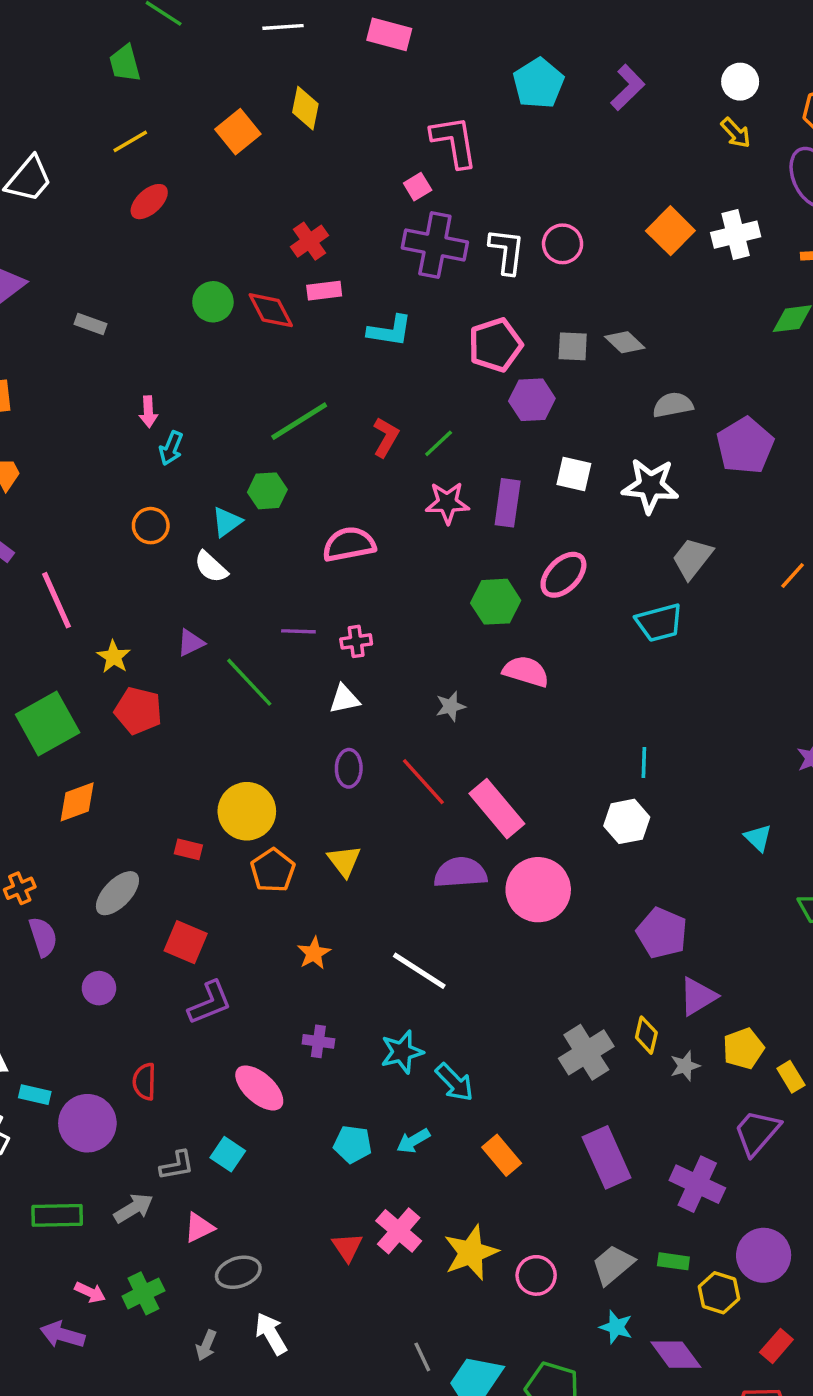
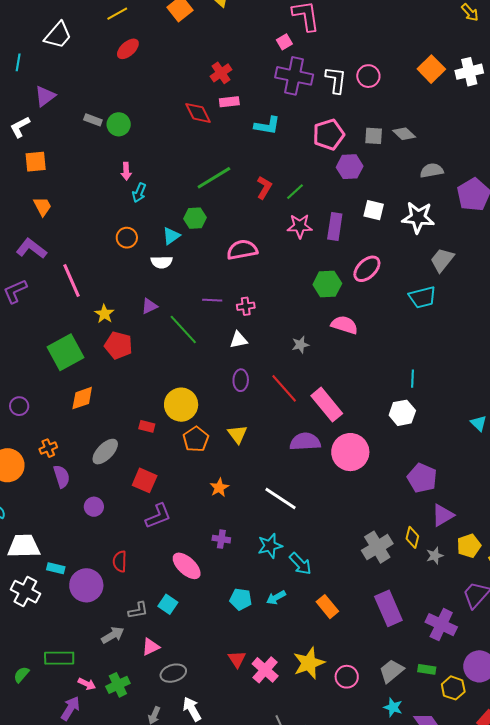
green circle: (213, 302) -> (119, 124), moved
white semicircle: (211, 567) -> (162, 262), turned -45
green rectangle: (57, 1215) -> (59, 658), moved
pink cross: (399, 1231) -> (265, 670), moved
purple arrow: (62, 1335) -> (70, 708), turned 105

